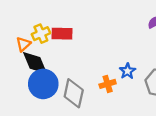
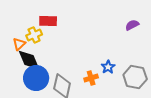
red rectangle: (62, 34) -> (48, 21), moved

